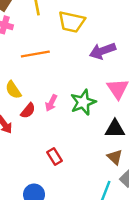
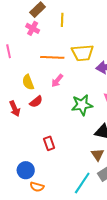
yellow trapezoid: (72, 22) -> (83, 53), moved, turned -30
pink arrow: (51, 103) -> (57, 81), moved

